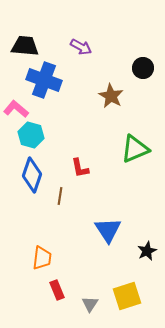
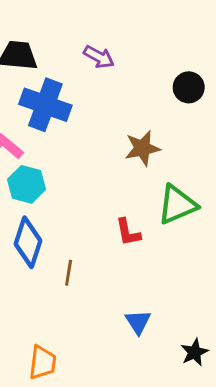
brown star: (111, 96) -> (142, 148), moved, turned 30
red L-shape: (80, 168) -> (128, 232), moved
blue triangle: (108, 230) -> (138, 322), size x0.7

